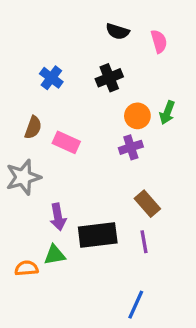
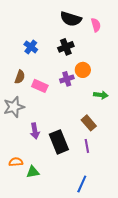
black semicircle: (118, 31) -> (71, 19), size x1.5
green arrow: (167, 113) -> (101, 95), moved, turned -104
purple cross: (131, 147) -> (67, 79), moved
black rectangle: (98, 235) -> (59, 142), turned 75
green triangle: (55, 255) -> (33, 172), moved

